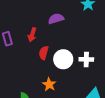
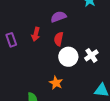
red semicircle: (44, 53) -> (59, 39), moved
white cross: (86, 59) -> (91, 55), turned -32

